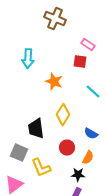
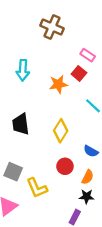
red square: (80, 62) -> (79, 73), turned 32
orange star: (54, 82) -> (58, 84), moved, turned -30
black trapezoid: (36, 129) -> (21, 124), moved
black star: (78, 175) -> (87, 197), moved

